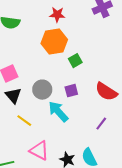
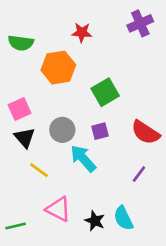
orange hexagon: (54, 42) -> (58, 68), moved
green square: (75, 61) -> (105, 92), size x1.5

